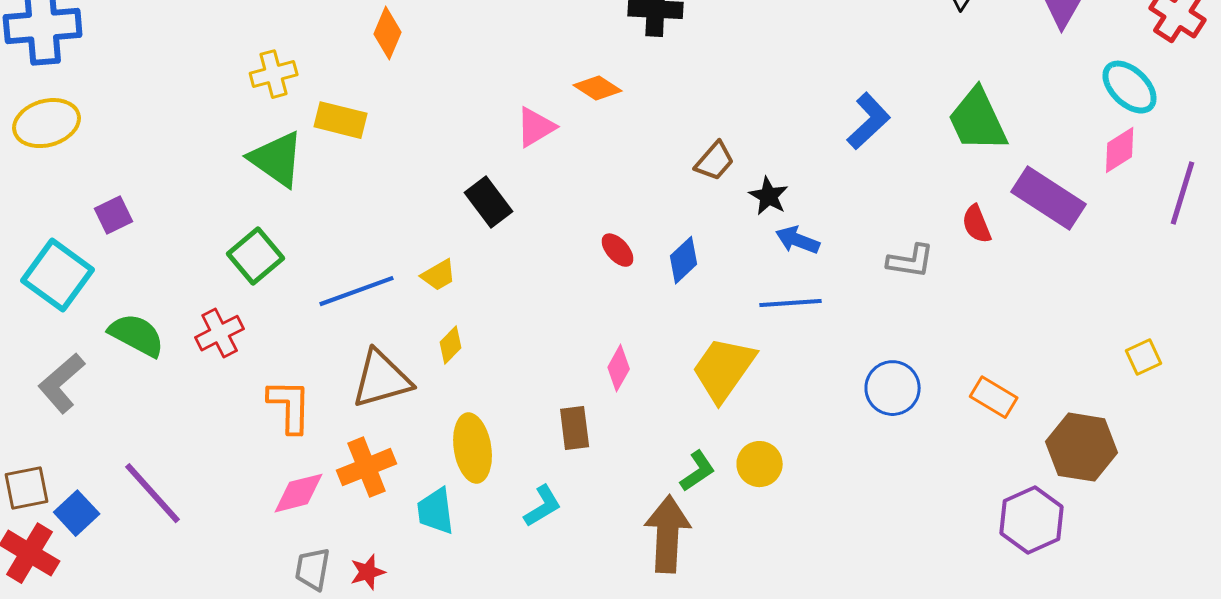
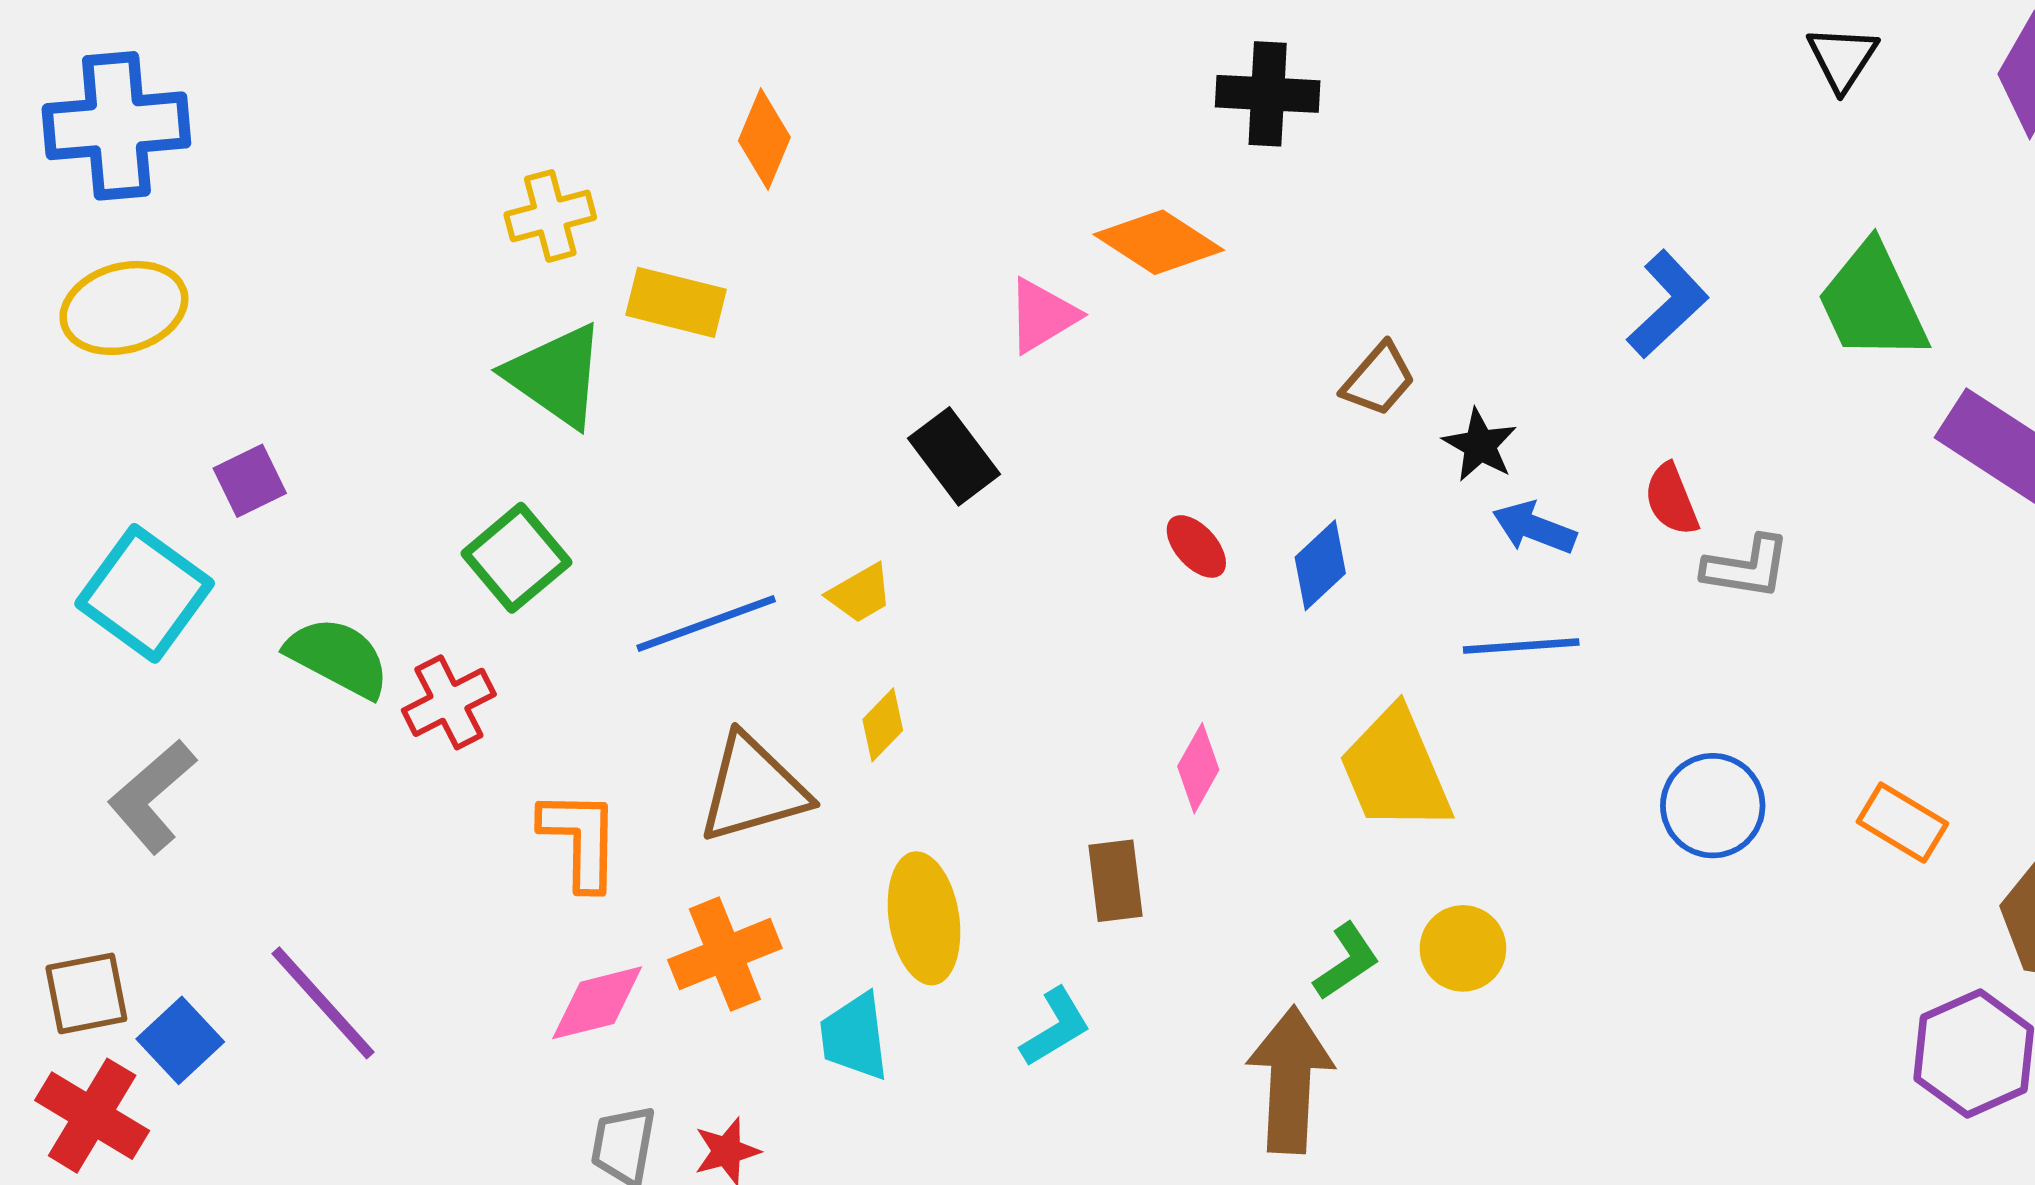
orange diamond: (598, 88) -> (1159, 242), size x1.4
red semicircle: (977, 224) -> (1671, 500), moved
green semicircle: (137, 335) -> (338, 657), moved
yellow trapezoid: (724, 369) -> (1395, 770), turned -58

